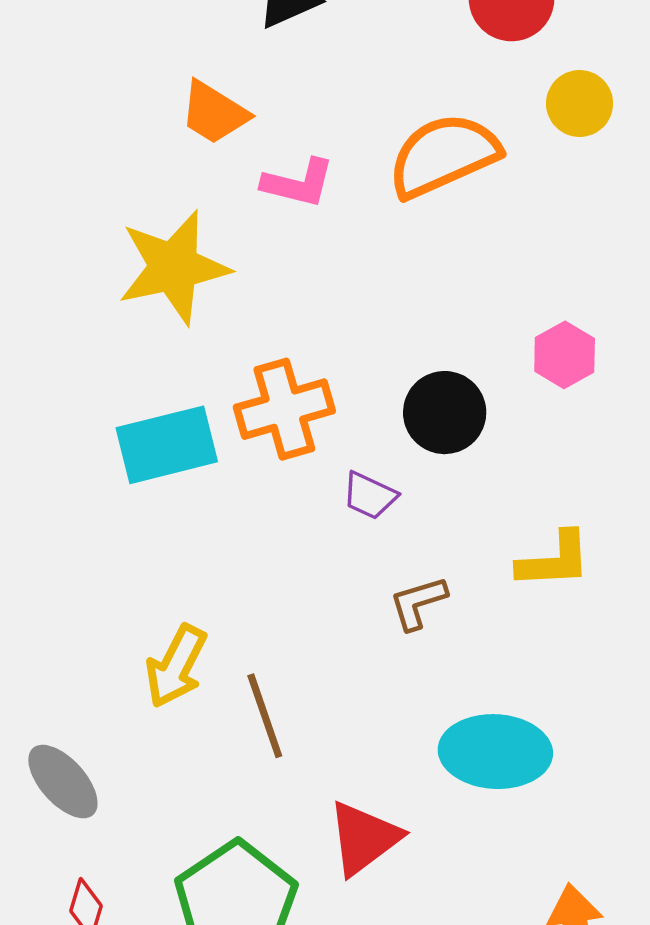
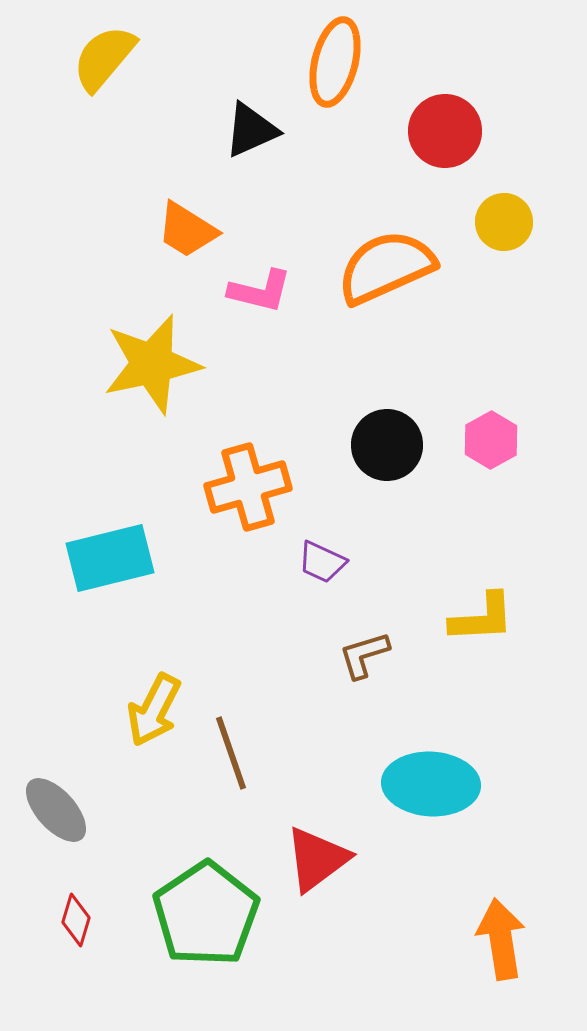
black circle: (445, 413) -> (387, 445), moved
cyan rectangle: (167, 445) -> (110, 558), moved

